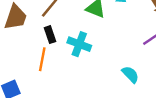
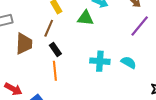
cyan cross: (79, 44) -> (100, 61), moved

